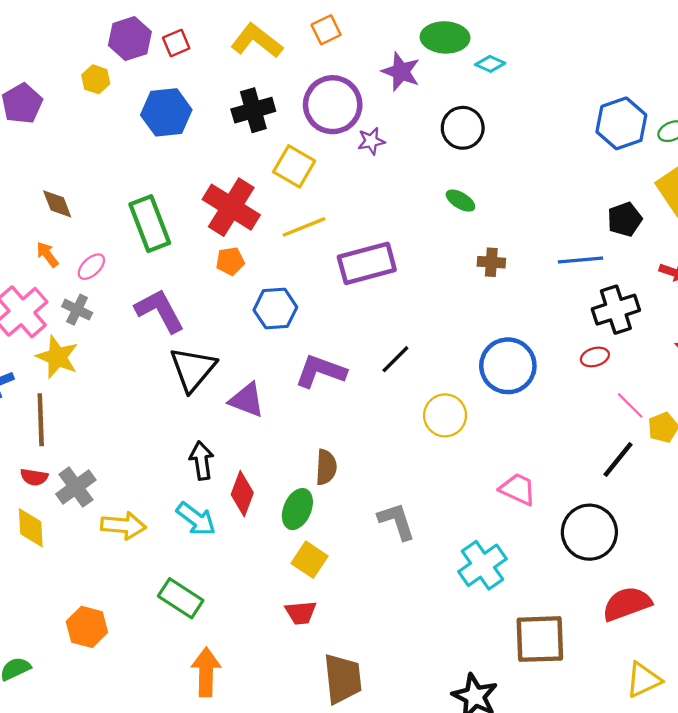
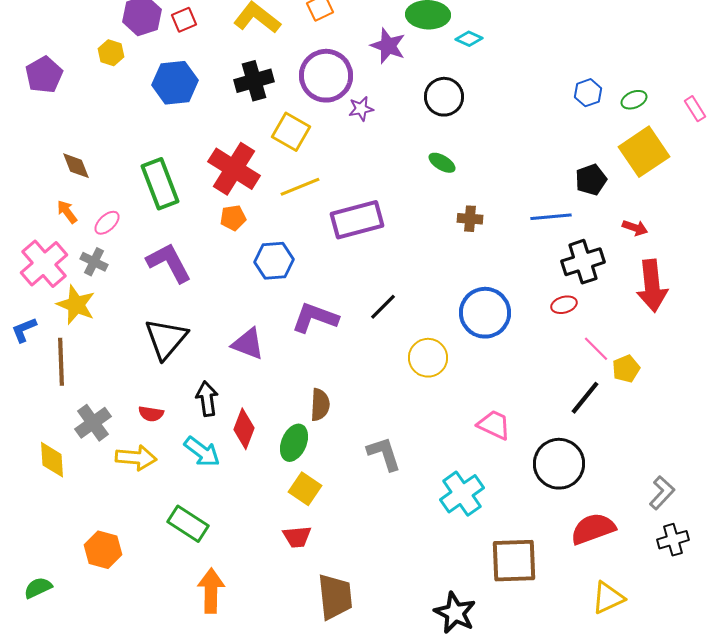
blue hexagon: (621, 123) -> (588, 93), size x0.6
black triangle: (193, 369) -> (166, 339), moved
red semicircle: (34, 477) -> (151, 414), moved

